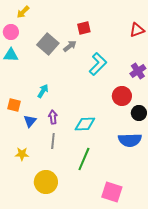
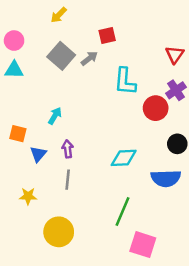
yellow arrow: (23, 12) -> (59, 15), moved
red triangle: (137, 30) -> (175, 55), moved, turned -35
cyan L-shape: (98, 64) -> (125, 81), turned 140
red circle: (122, 96) -> (156, 108), moved
cyan diamond: (85, 124) -> (124, 158), moved
green line: (84, 159) -> (122, 211), moved

